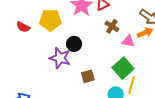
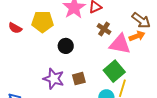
pink triangle: (128, 41) -> (120, 44), size x1.6
purple star: (60, 58) -> (54, 79), moved

